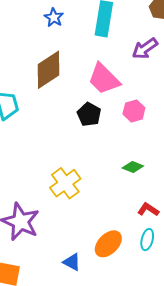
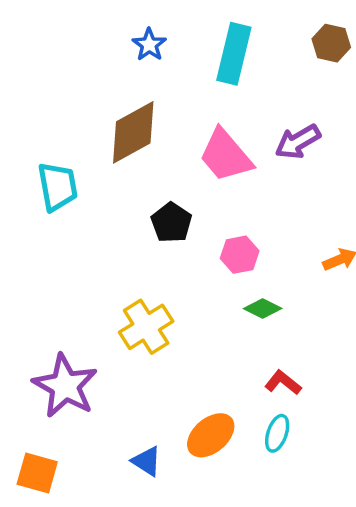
purple arrow: (145, 49) -> (298, 142), moved
pink hexagon: (134, 111) -> (240, 255), moved
black pentagon: (89, 114) -> (171, 223), moved

